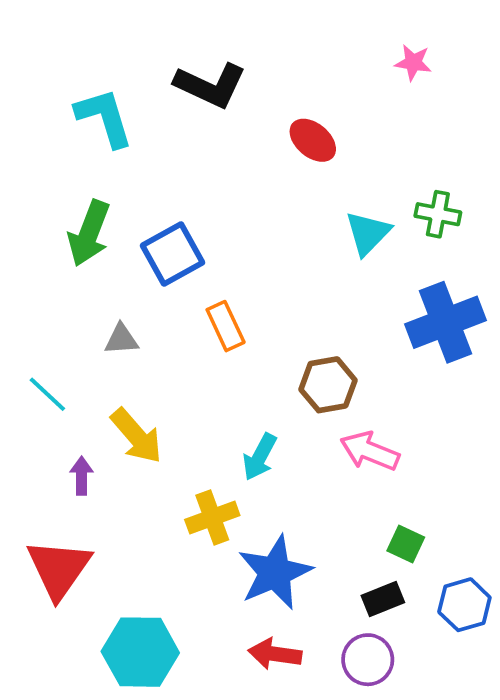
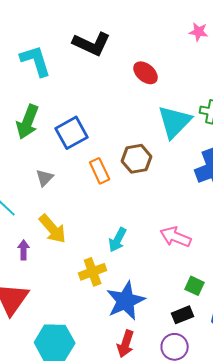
cyan triangle: (368, 233) -> (175, 122), size x1.4
gray triangle: (121, 339) -> (45, 178), turned -42
brown hexagon: (328, 385) -> (137, 159), moved
red arrow: (275, 654) -> (126, 344), turned -80

